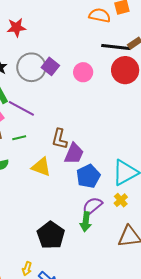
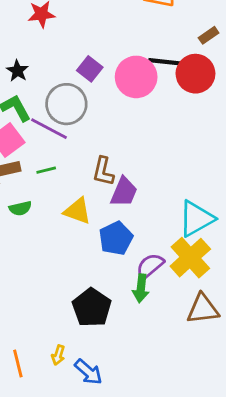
black line: (116, 47) -> (169, 62), moved
gray circle: (31, 67) -> (66, 104), moved
pink circle: (83, 72) -> (136, 77), size x1.5
blue pentagon: (88, 176) -> (116, 238), moved
yellow cross: (121, 200) -> (190, 258), size x2.0

